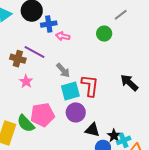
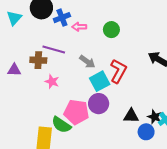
green circle: (104, 34) -> (111, 30), moved
red L-shape: (90, 86) -> (118, 71), turned 35
purple circle: (76, 112) -> (99, 104), moved
pink pentagon: (42, 115) -> (76, 112), turned 30

